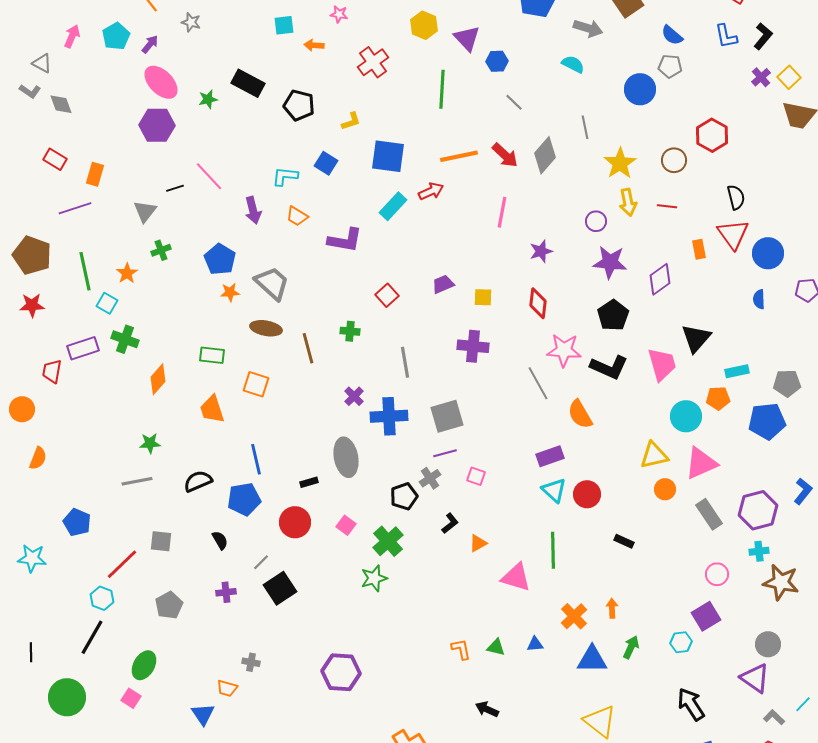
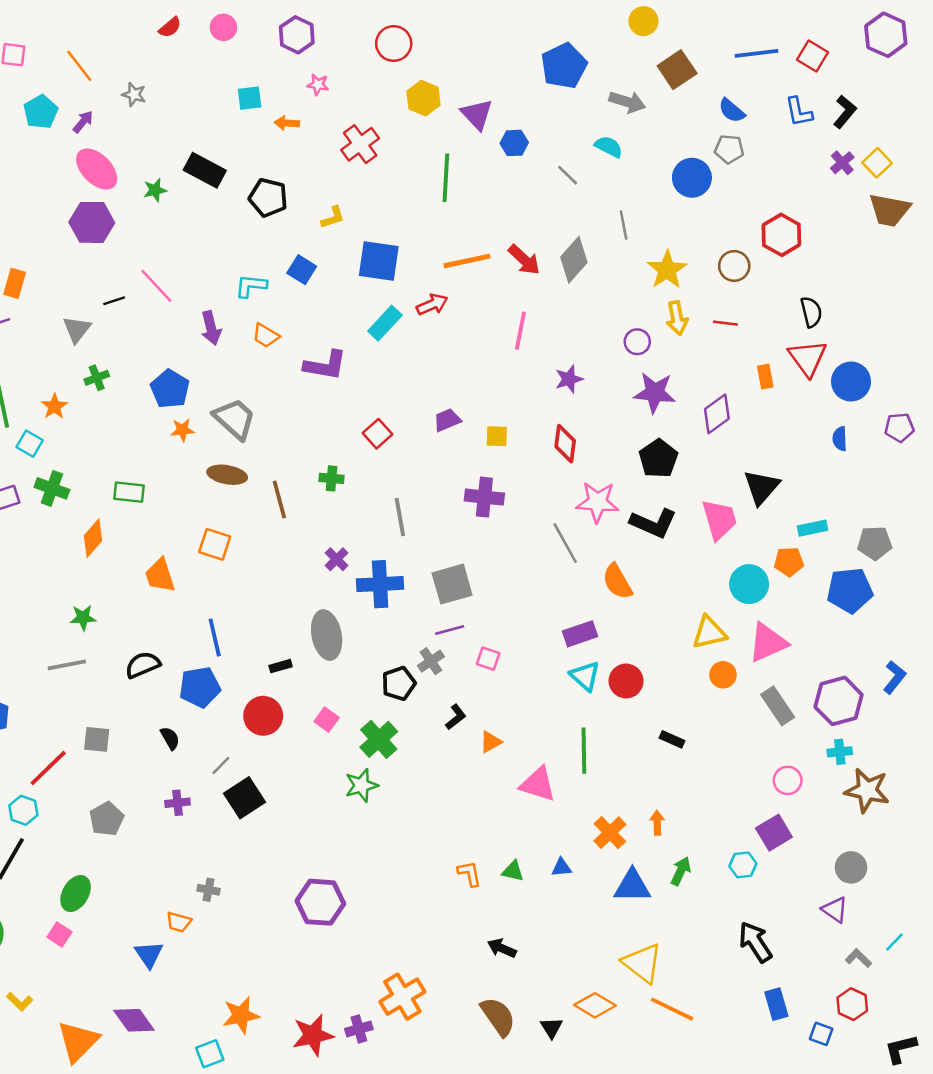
gray line: (514, 102) -> (568, 175), moved
green rectangle: (212, 355) -> (129, 492), moved
purple triangle: (755, 678) -> (835, 910), size x0.7

